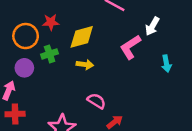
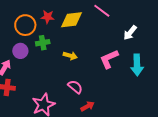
yellow diamond: (82, 37) -> (72, 20), moved
pink L-shape: (130, 47) -> (109, 59), moved
cyan arrow: (166, 64) -> (137, 65), size x1.5

